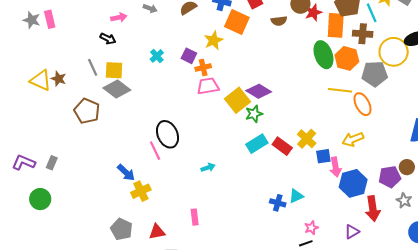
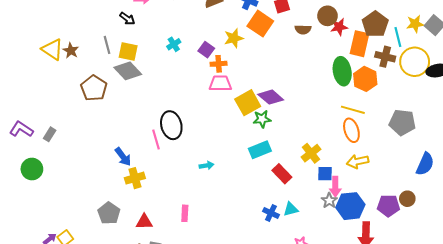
yellow circle: (394, 52) -> (415, 62), moved
gray pentagon: (375, 74) -> (402, 122), moved
orange ellipse: (362, 104) -> (351, 130), moved
red rectangle: (282, 146) -> (282, 174), moved
gray star: (404, 201) -> (329, 201), moved

